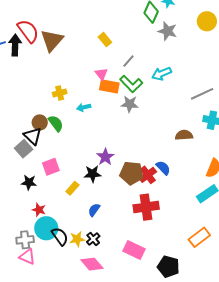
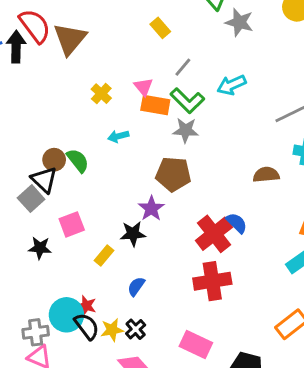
yellow rectangle: (105, 40) -> (160, 28), moved
yellow cross: (60, 93) -> (101, 94), moved, turned -32
brown pentagon: (132, 173) -> (173, 174), moved
red cross: (148, 175) -> (214, 234), size x1.4
red star: (39, 210) -> (86, 306), moved

